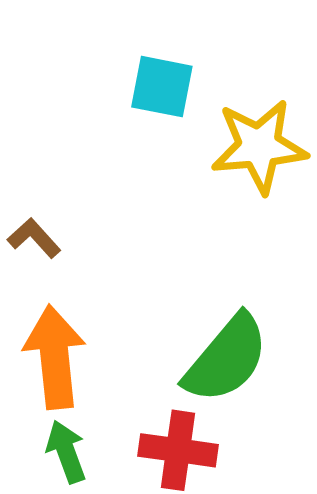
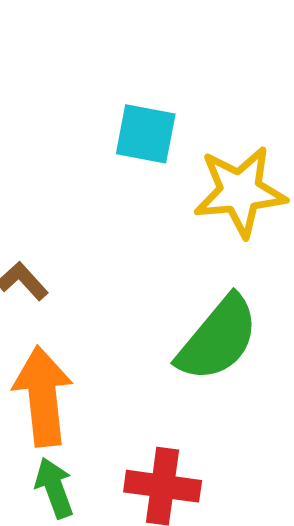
green semicircle: (226, 359) -> (218, 339), moved

